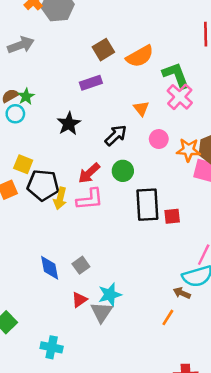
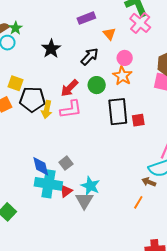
purple rectangle: (91, 83) -> (86, 18), moved
orange star: (188, 150) -> (122, 76), moved, turned 30
cyan star: (110, 295) -> (90, 186), turned -30
cyan cross: (52, 347) -> (48, 184), moved, size x1.5

